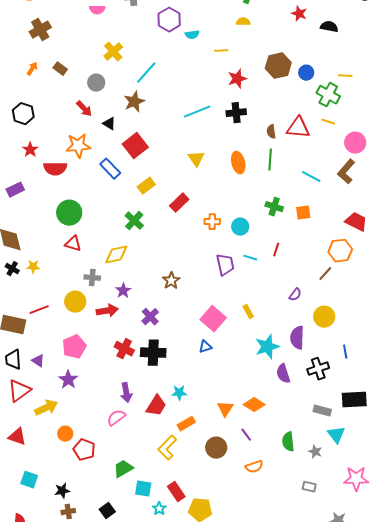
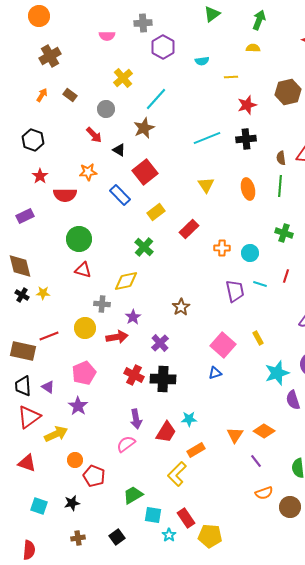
purple hexagon: (169, 20) -> (163, 47), moved
orange star: (78, 146) -> (88, 172), size x0.7
brown circle: (216, 448) -> (290, 507), moved
black star: (62, 491) -> (72, 503), moved

